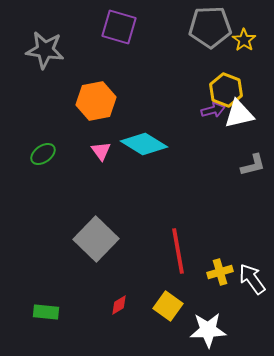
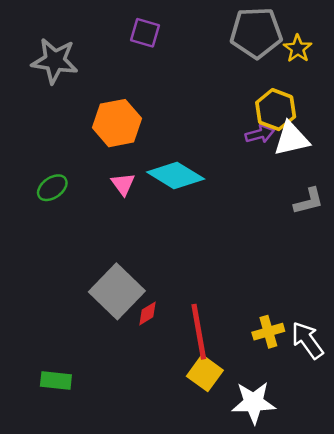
purple square: (119, 27) -> (145, 33), size x0.7
red line: (178, 251) -> (199, 332), moved
red diamond: (119, 305) -> (147, 313), moved

